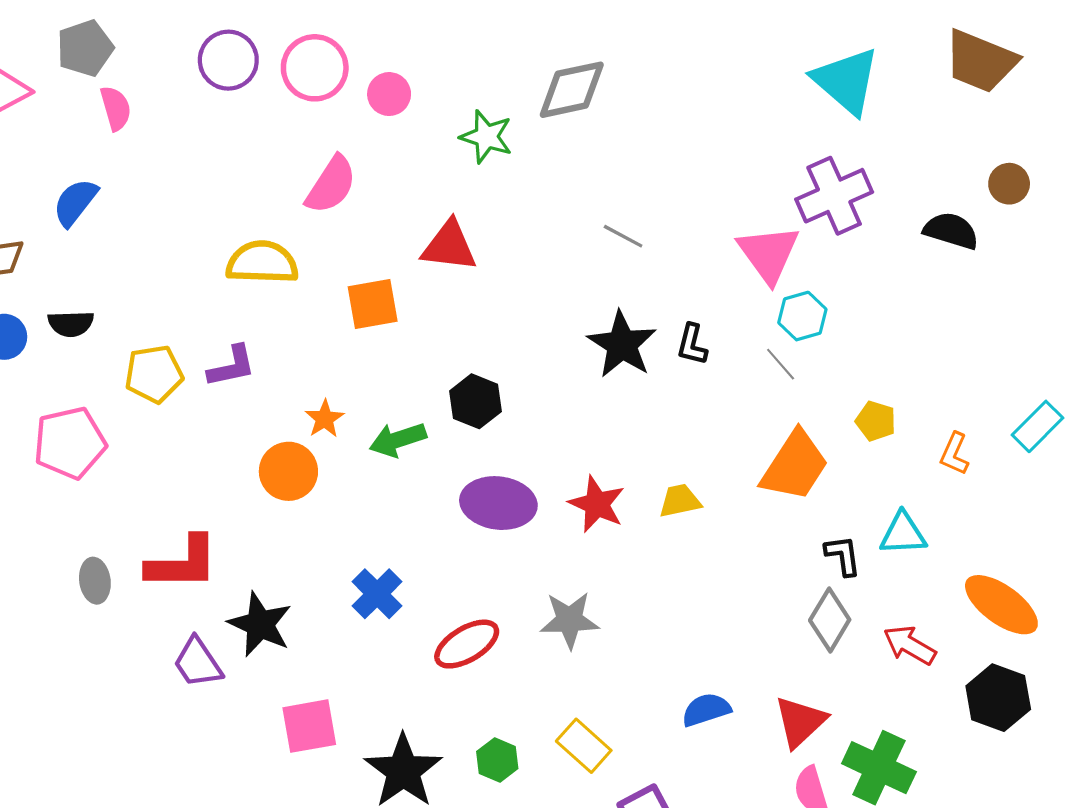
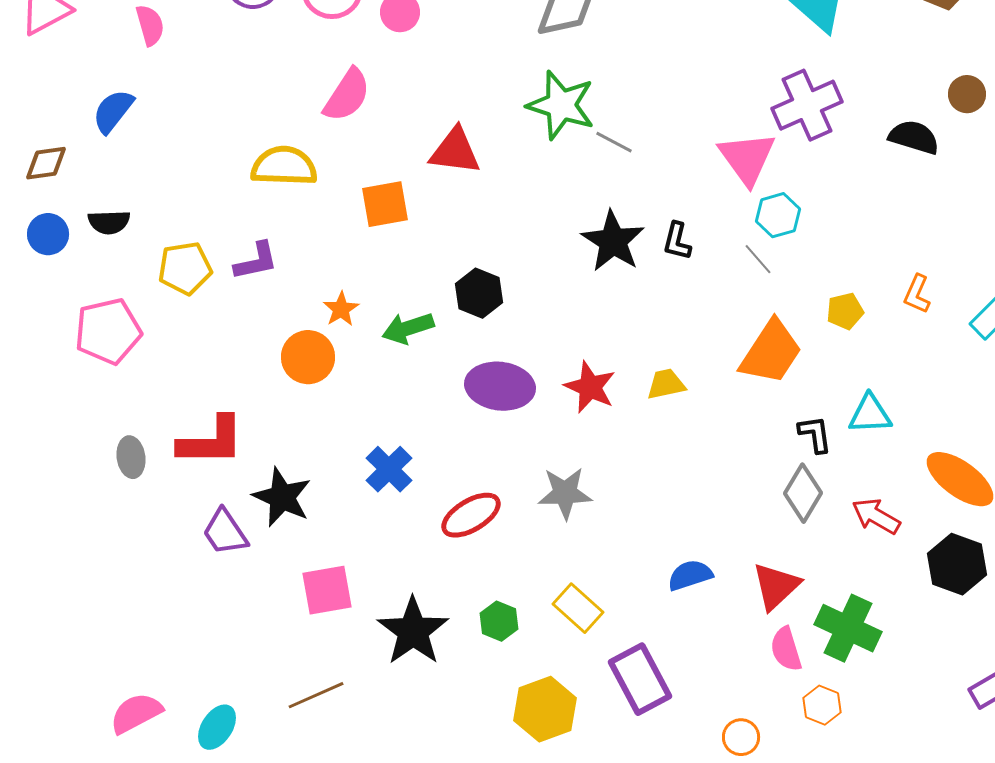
green star: (486, 137) -> (561, 105), moved, size x1.4
yellow pentagon: (876, 421) -> (845, 311), turned -30
orange L-shape: (954, 454) -> (917, 294), moved

